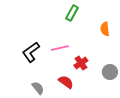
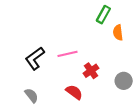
green rectangle: (72, 13) -> (103, 15), moved
gray semicircle: (38, 88) -> (31, 95), moved

